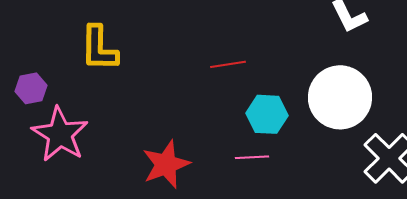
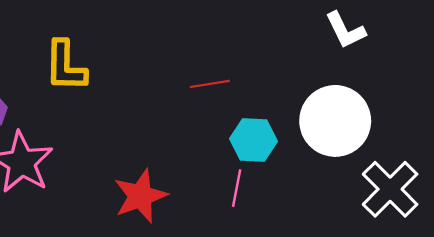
pink line: (252, 157) -> (237, 188), turned -76

